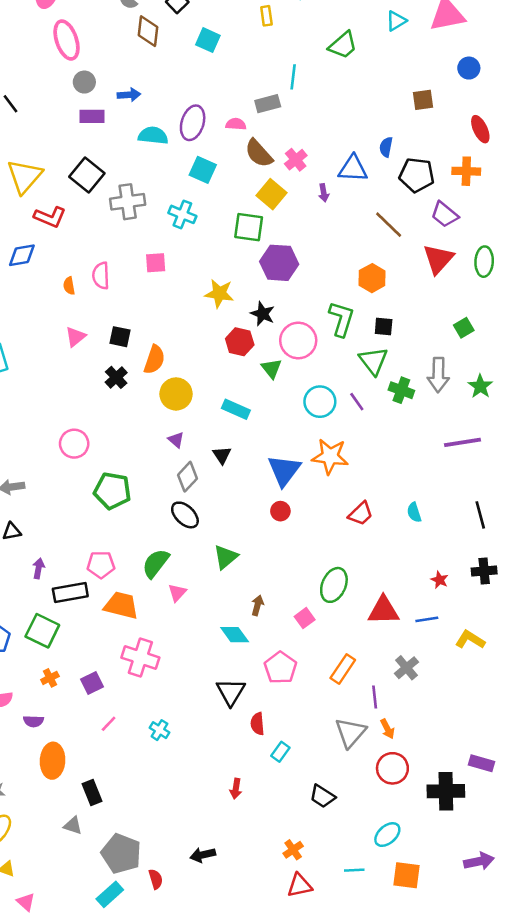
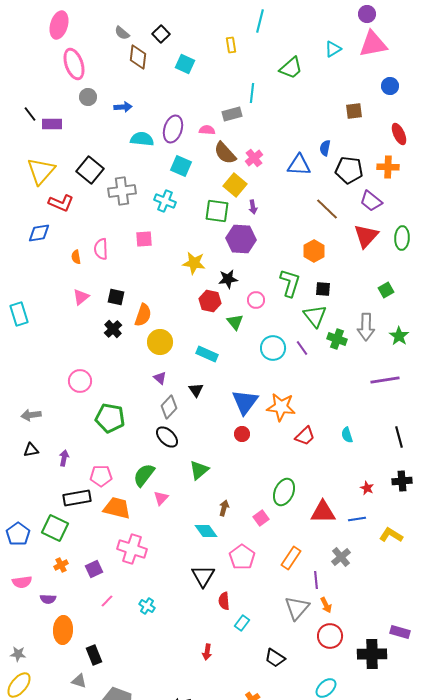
purple rectangle: (92, 116) -> (52, 124), moved
purple arrow: (324, 193) -> (253, 207), moved
black star: (263, 314) -> (228, 279), turned -30
pink circle: (298, 341) -> (256, 300), size x0.6
orange star: (330, 456) -> (281, 407), moved
purple arrow: (39, 568) -> (64, 458), moved

